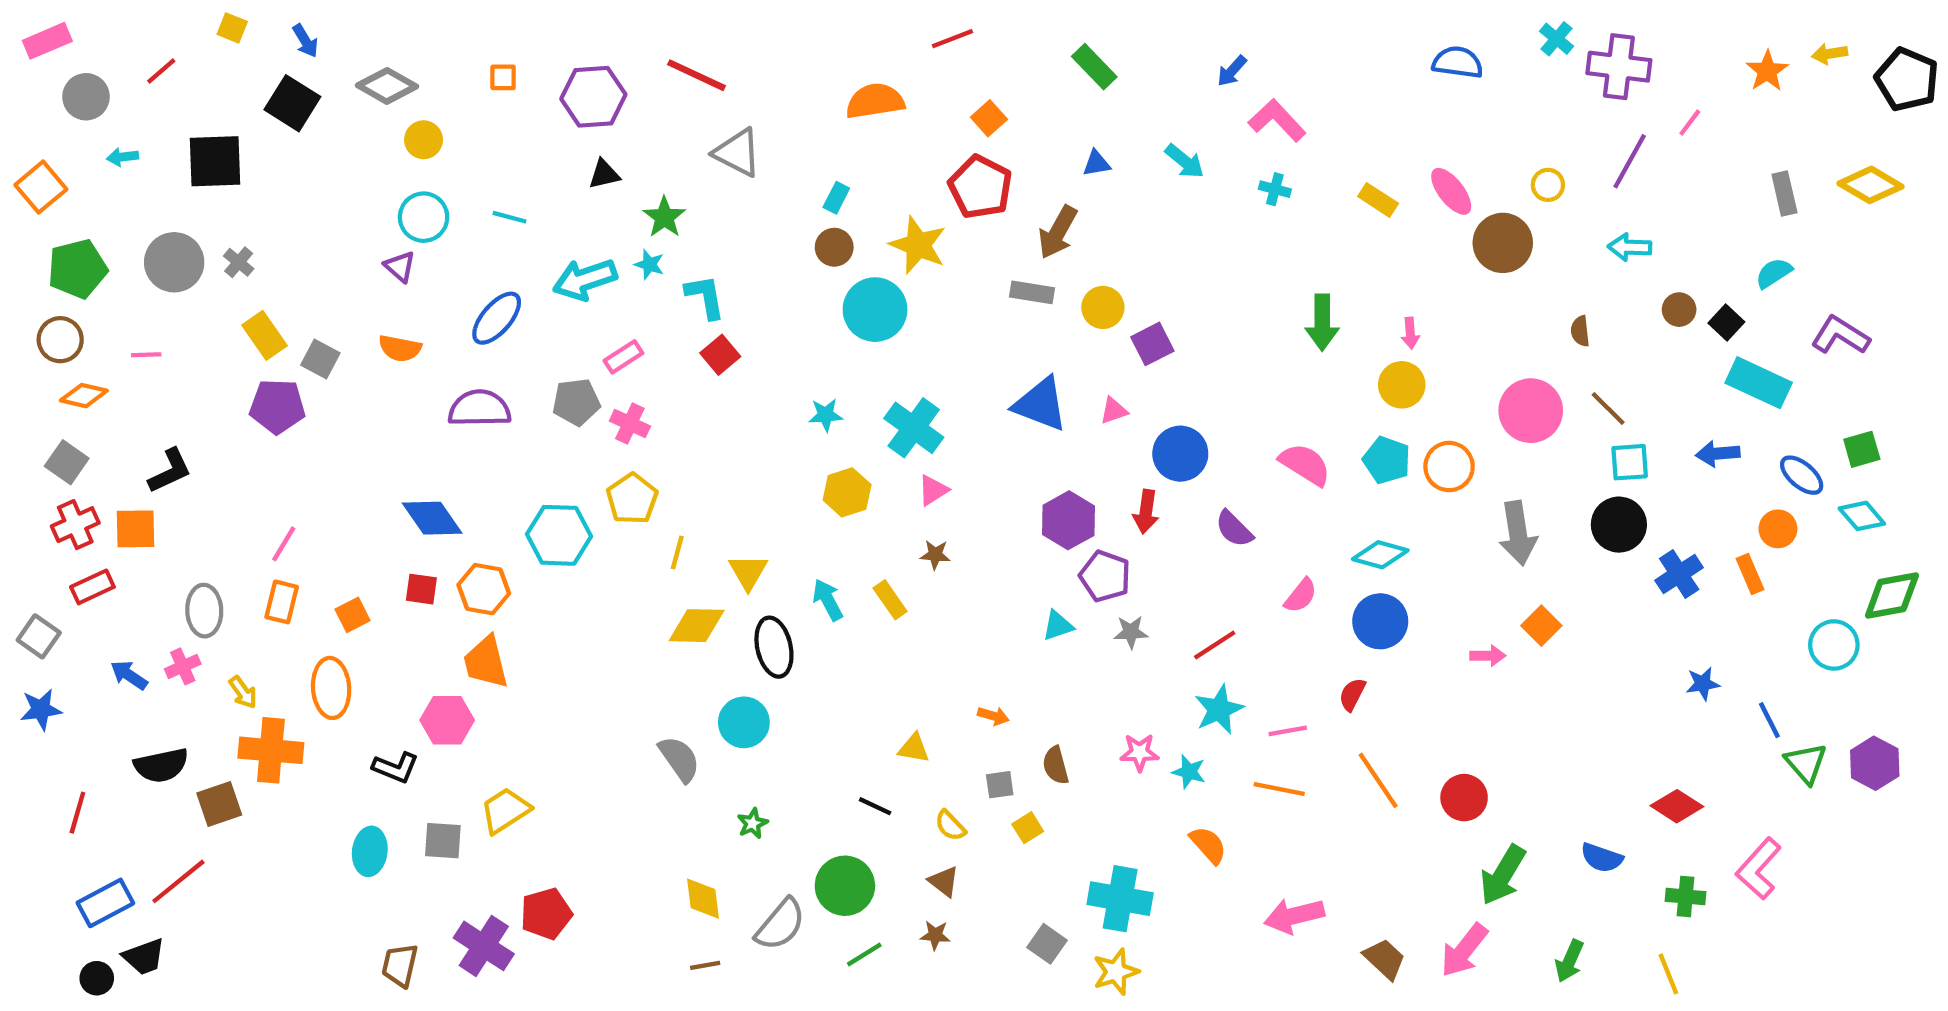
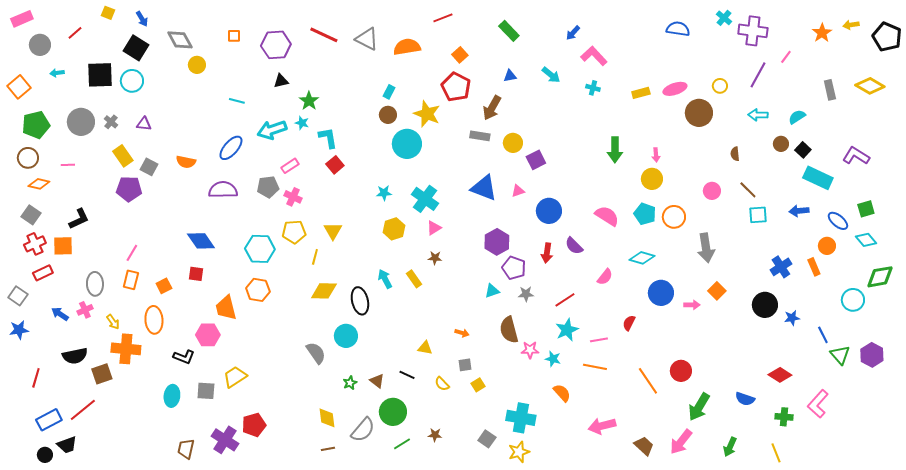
gray diamond: (387, 86) -> (180, 40), turned 32
gray triangle: (737, 153) -> (367, 39), moved
pink ellipse: (1451, 191) -> (675, 89), turned -70
yellow rectangle: (1378, 200) -> (641, 93), turned -48
cyan circle: (424, 217) -> (132, 81), moved
purple triangle: (400, 267) -> (144, 124), moved, turned -35
cyan semicircle: (1774, 273) -> (797, 117), moved
pink circle: (1531, 411) -> (712, 191), size x0.6
yellow pentagon: (632, 499) -> (294, 232), turned 30
red arrow: (1146, 512) -> (547, 253), moved
black circle: (1619, 525) -> (765, 305), moved
yellow triangle: (748, 572) -> (333, 231), moved
orange hexagon: (484, 589) -> (258, 290), moved
blue circle: (1380, 621) -> (661, 293), moved
brown semicircle: (1056, 765) -> (509, 330), moved, size x1.5
orange line: (1378, 780) -> (648, 381), moved
brown triangle: (944, 881) -> (377, 381), moved

